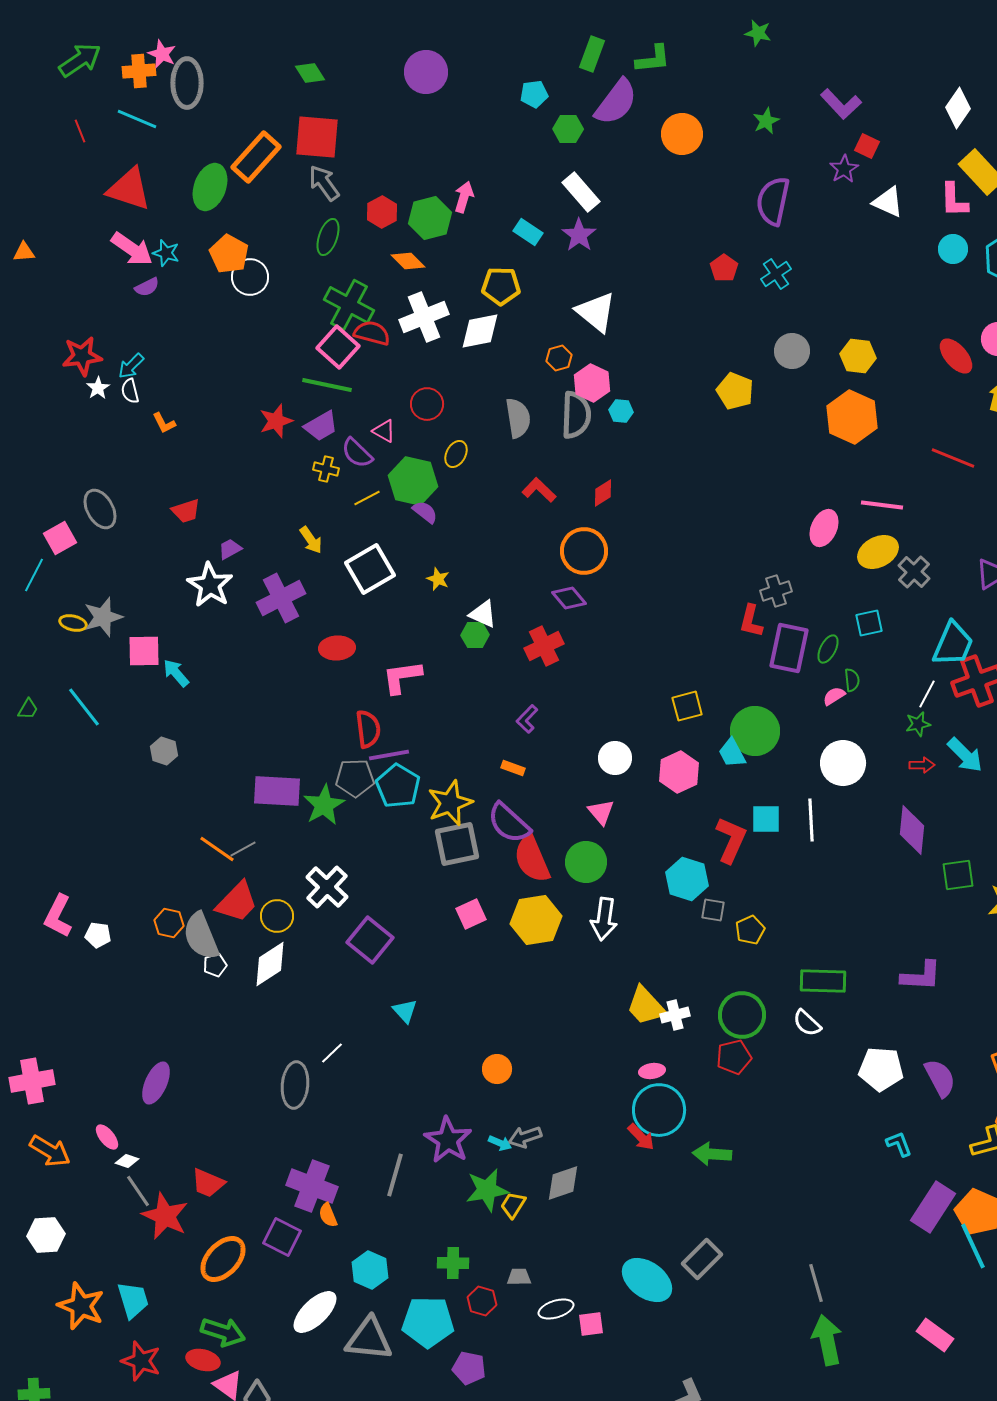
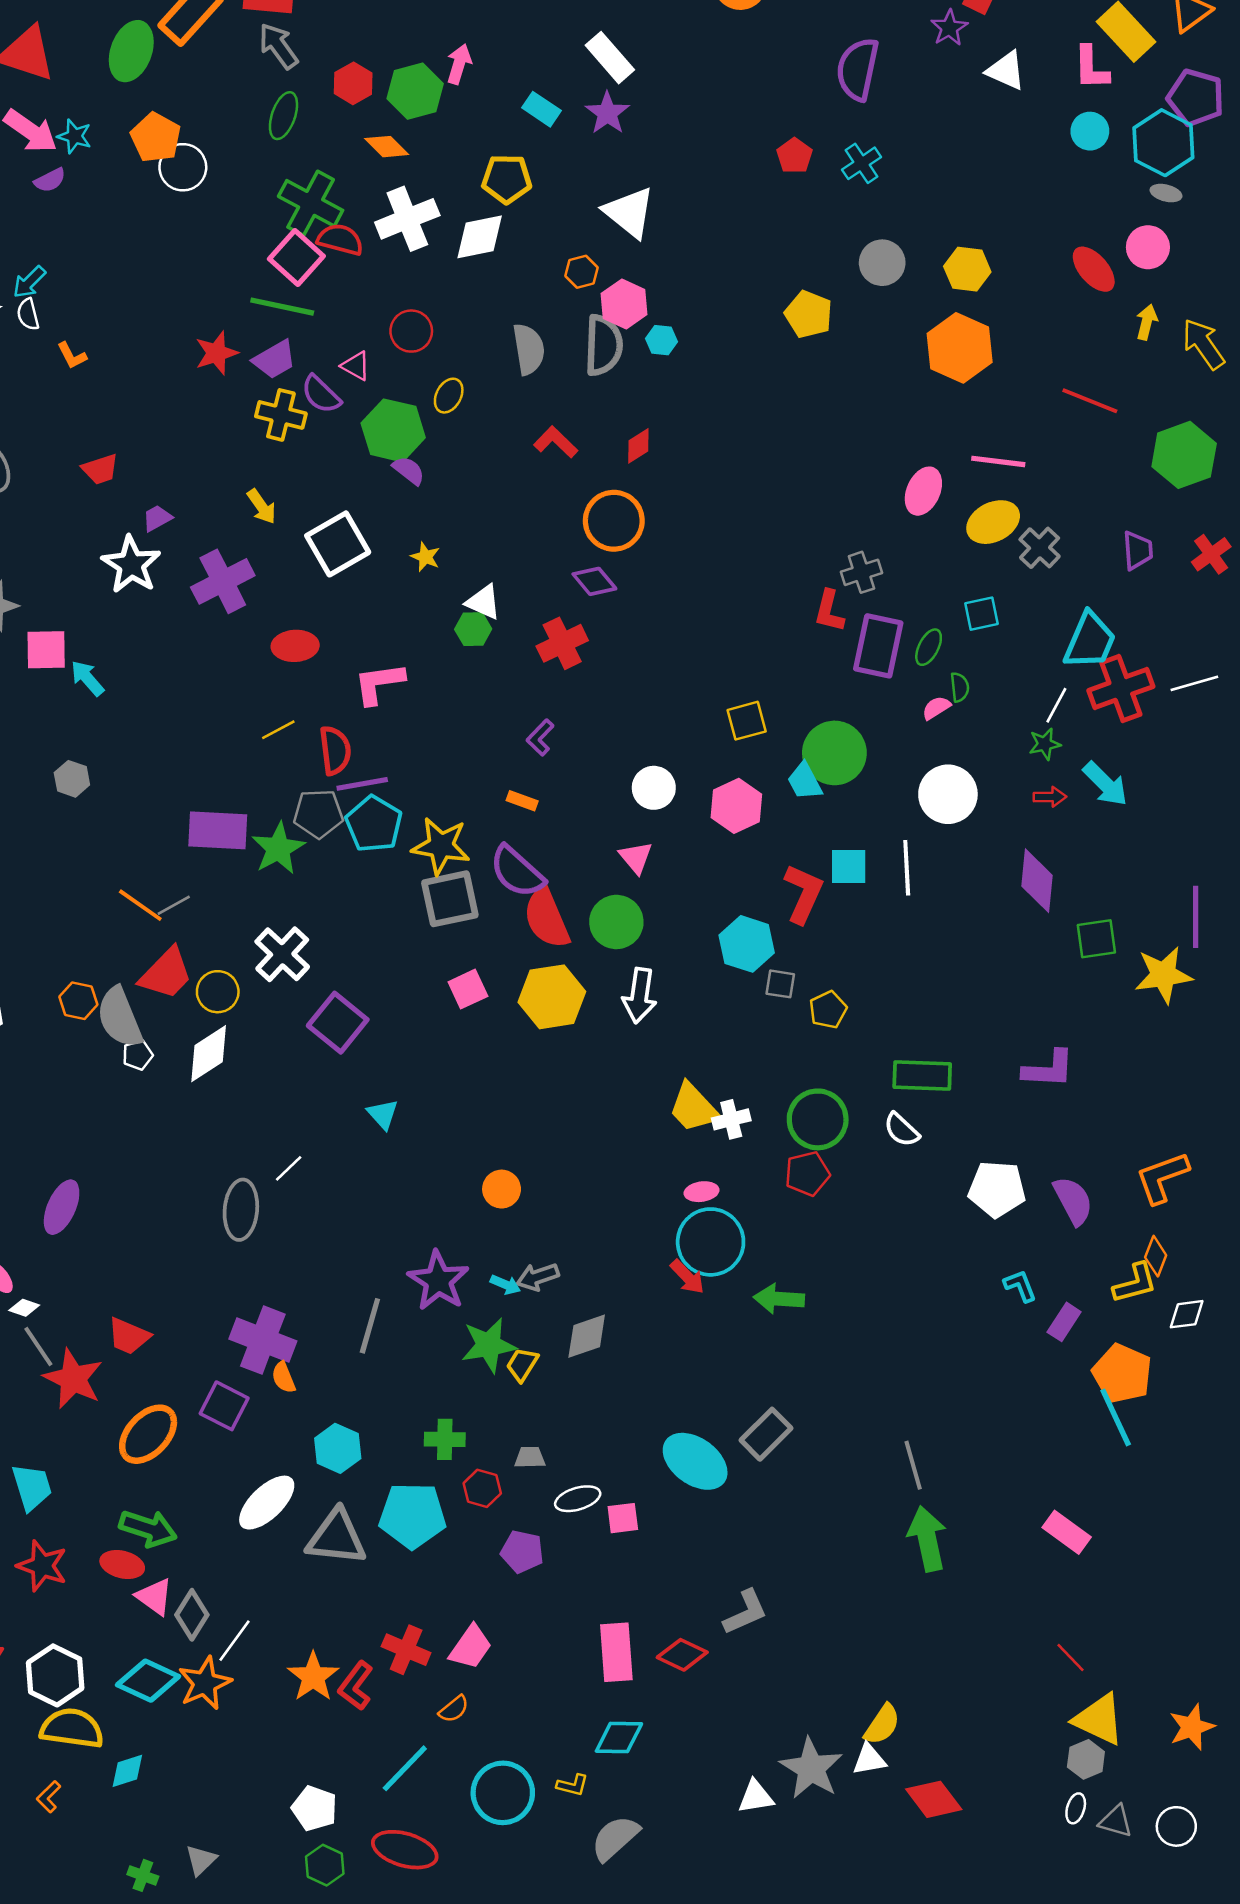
yellow cross: (326, 469) -> (281, 415), size x1.5
yellow line: (367, 498) -> (278, 730), moved
yellow star: (450, 803) -> (441, 846), turned 30
purple rectangle: (933, 1207) -> (1064, 1322), moved, size x0.6
purple pentagon: (469, 1368) -> (522, 1552), moved

